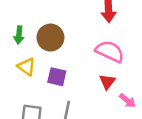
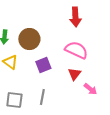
purple square: (57, 77) -> (43, 65), moved, turned -35

